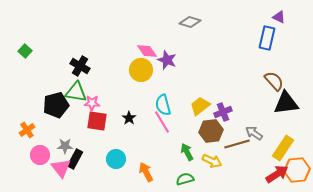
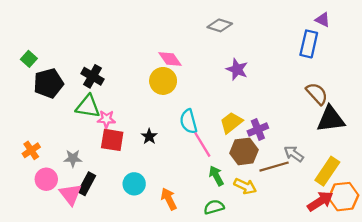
purple star: (167, 60) -> (237, 69), moved
black pentagon: (56, 105) -> (49, 83), moved
pink line: (162, 122) -> (202, 145), moved
gray star: (65, 146) -> (73, 158), moved

